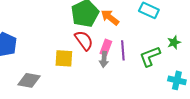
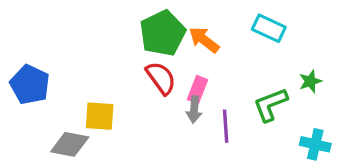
purple line: (123, 50) -> (226, 126), moved
yellow square: (64, 58) -> (100, 116), moved

